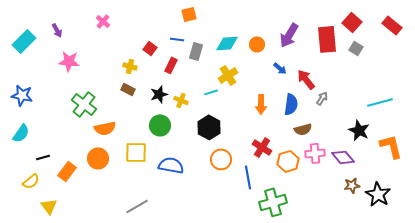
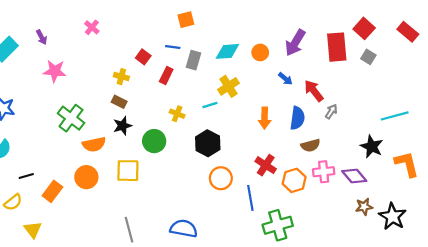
black star: (159, 94) -> (122, 126), moved
blue semicircle: (171, 165) -> (184, 229), moved
gray line: (137, 206) -> (129, 230), turned -75

